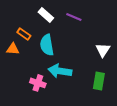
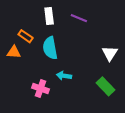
white rectangle: (46, 15) -> (49, 16), turned 42
cyan arrow: (60, 71) -> (64, 76), size x0.6
green rectangle: (99, 81) -> (106, 86), turned -54

